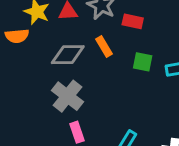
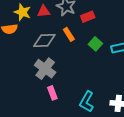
red rectangle: (133, 21) -> (88, 17), turned -32
green square: (143, 62) -> (95, 44), turned 32

